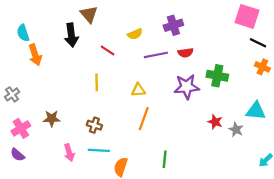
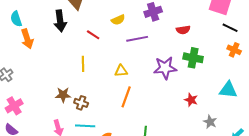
red semicircle: (186, 53) -> (183, 30), moved
brown star: (52, 119) -> (63, 95), moved
gray star: (236, 130) -> (210, 122), moved

